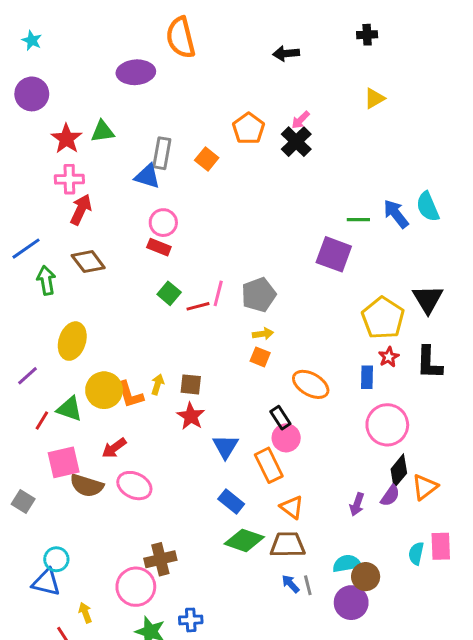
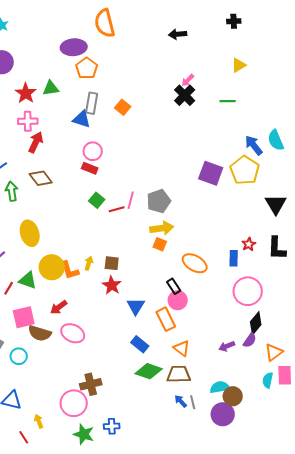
orange pentagon: (249, 129) -> (87, 68), moved
green line: (358, 220) -> (228, 101), moved
yellow pentagon: (383, 318) -> (245, 170), moved
yellow arrow: (263, 334) -> (162, 228), size x1.6
yellow ellipse: (72, 341) -> (30, 233), turned -35
orange triangle: (425, 487) -> (274, 352), moved
purple arrow: (357, 504) -> (227, 346), turned 49
cyan circle: (56, 559) -> (19, 356), moved

